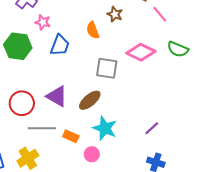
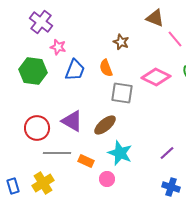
brown star: (115, 14) -> (121, 42), moved
orange semicircle: (93, 30) -> (106, 68), moved

